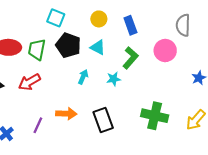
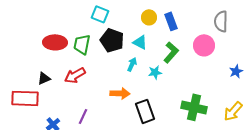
yellow circle: (99, 19) -> (149, 17), moved
cyan arrow: (83, 77) -> (132, 64), moved
orange arrow: (66, 114) -> (120, 93), moved

